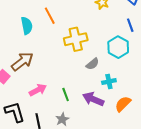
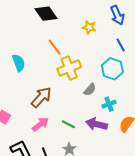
orange line: (50, 16) -> (55, 47), moved
brown arrow: (22, 61) -> (41, 97), moved
green line: (66, 95) -> (68, 124), turned -32

